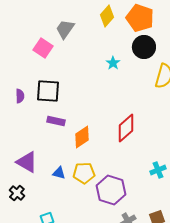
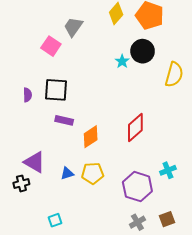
black circle: (144, 47) -> (143, 51), moved
blue triangle: (59, 173) -> (67, 173), turned -32
purple hexagon: (111, 190) -> (137, 187), moved
black cross: (17, 193) -> (21, 183), moved, turned 35

